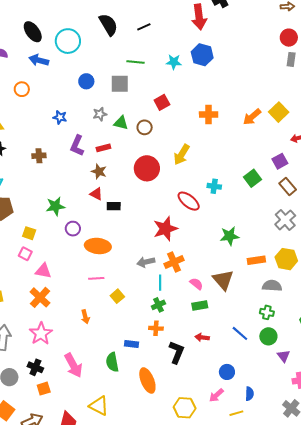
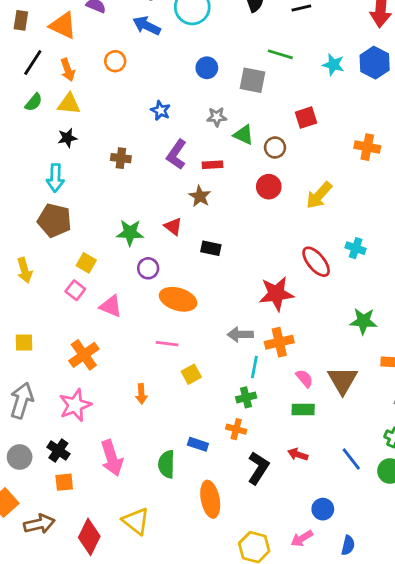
red circle: (147, 168) -> (269, 187), moved, size x0.7
red triangle: (96, 194) -> (173, 227), moved
pink triangle: (43, 271) -> (111, 306), moved

